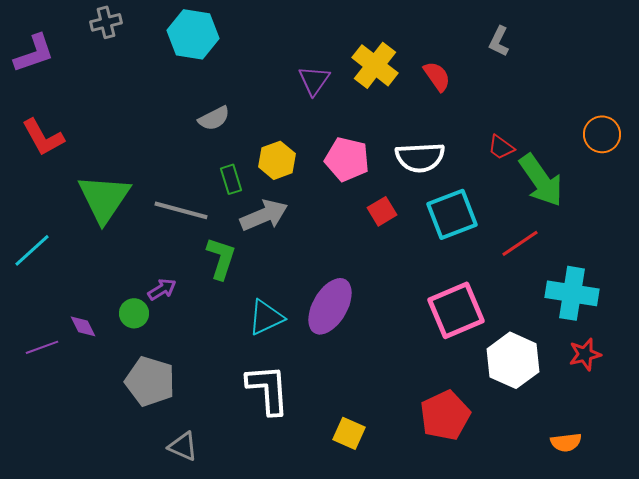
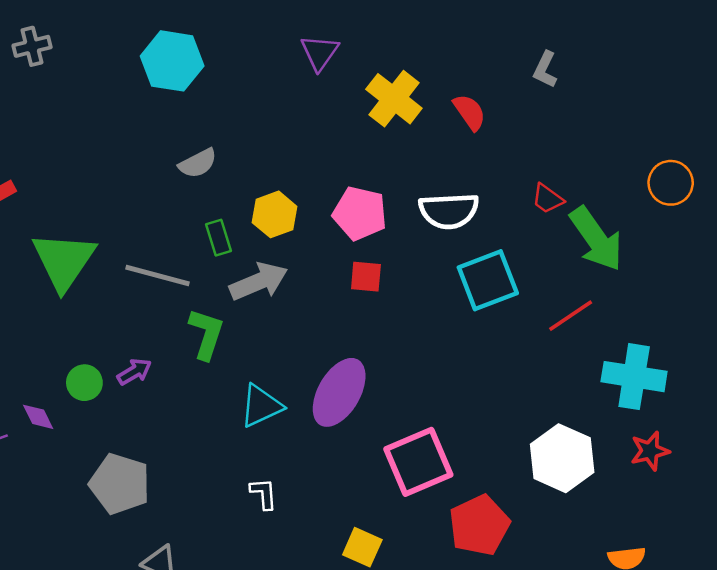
gray cross: (106, 22) -> (32, 46), moved
purple triangle: (314, 80) -> (320, 52), moved
red square: (382, 211) -> (366, 277), moved, turned 36
pink square: (456, 310) -> (418, 462), moved
green circle: (134, 313) -> (84, 383), moved
white L-shape: (268, 389) -> (264, 494), size x0.5

